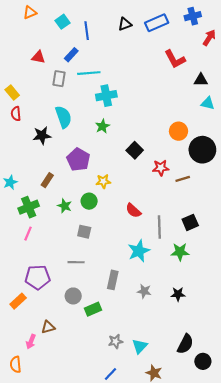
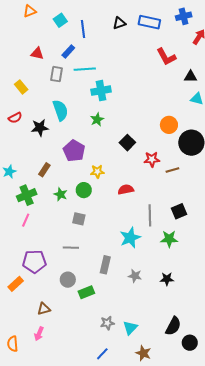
blue rectangle: (157, 23) -> (149, 22), turned 35
yellow rectangle: (12, 92) -> (21, 87), moved
red semicircle: (16, 114) -> (15, 118), moved, turned -112
red semicircle: (133, 211) -> (126, 189), moved, turned 126
pink arrow: (31, 342) -> (39, 334), moved

